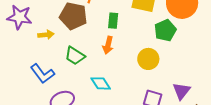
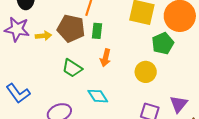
green rectangle: (113, 21) -> (97, 31), moved
yellow arrow: (46, 35) -> (43, 36), moved
blue L-shape: (42, 74) -> (18, 93), moved

